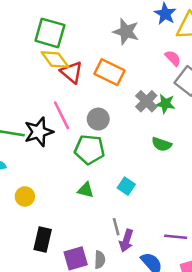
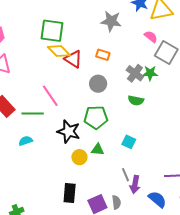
orange rectangle: (110, 72) -> (103, 55), size x0.6
pink line: (61, 115) -> (50, 96), moved
gray circle: (98, 119) -> (98, 84), moved
black star: (39, 132) -> (69, 131), moved, turned -30
green semicircle: (162, 144) -> (136, 100), moved
yellow circle: (25, 196) -> (79, 157), moved

